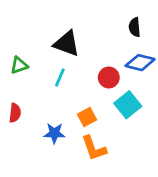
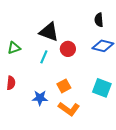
red circle: (109, 78) -> (68, 49), moved
cyan square: (128, 105) -> (102, 88), moved, turned -30
orange L-shape: (94, 148) -> (69, 109), turned -35

